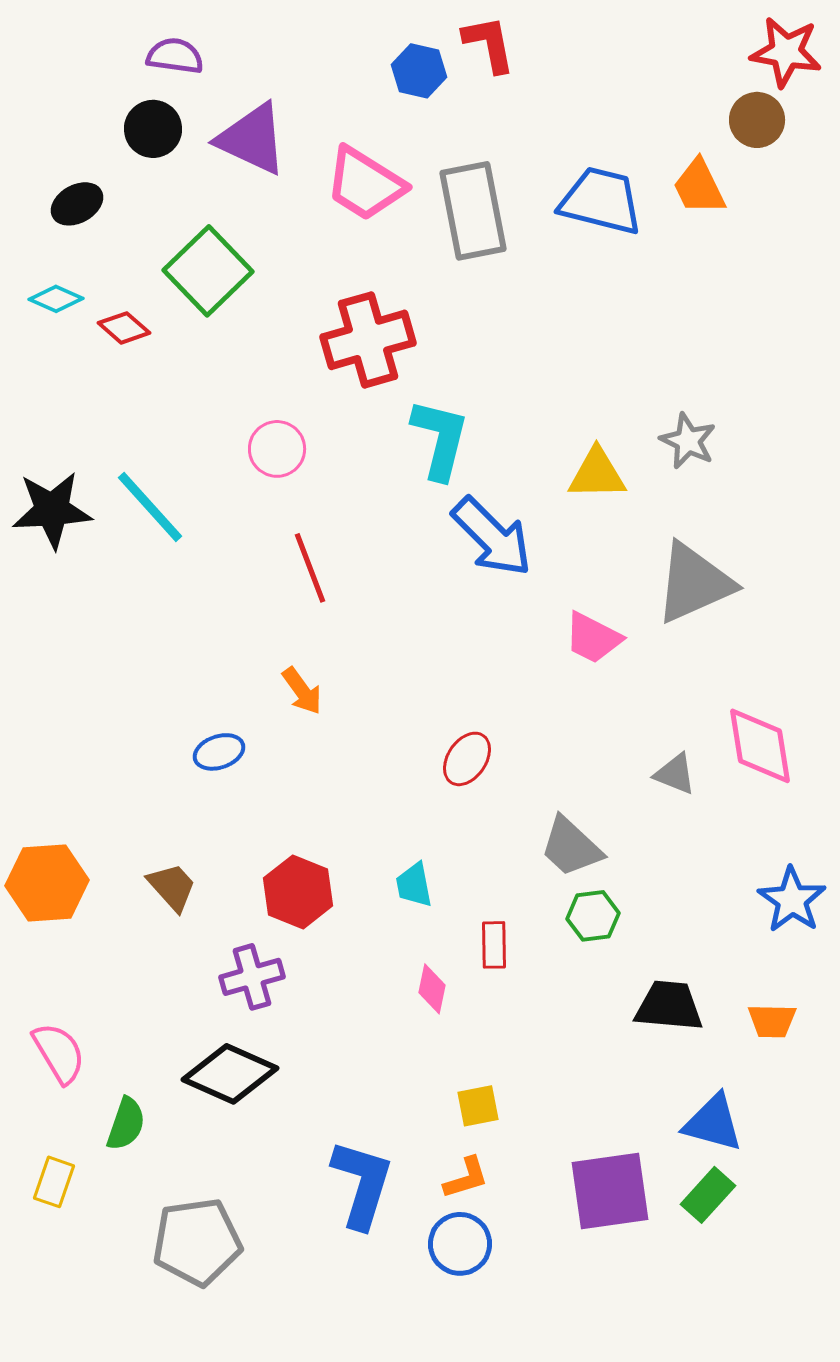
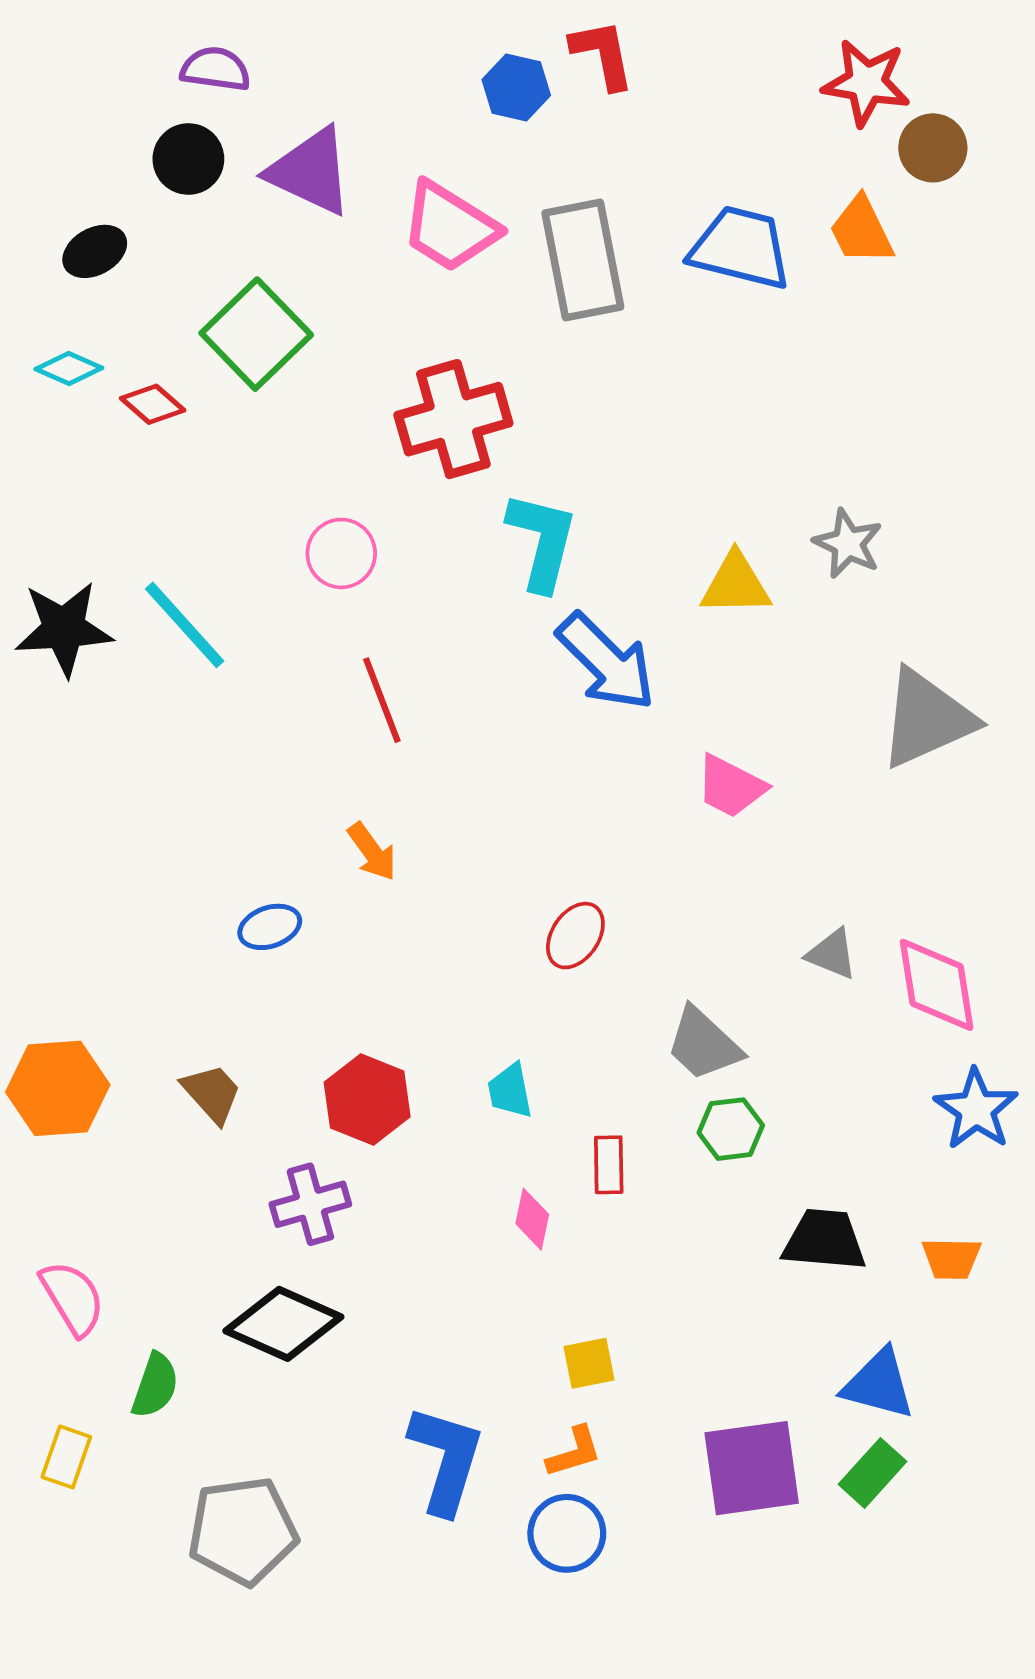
red star: (786, 52) -> (866, 83), moved
gray triangle: (694, 583) -> (927, 719), moved
pink diamond: (760, 746) -> (937, 985), moved

